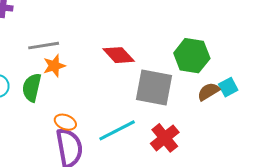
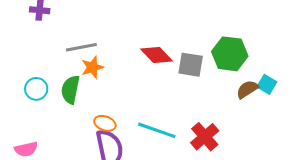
cyan square: (228, 87) -> (267, 84), turned -30
gray square: (154, 88) -> (191, 65), moved, size x0.7
cyan line: (117, 130) -> (157, 130), turned 48

